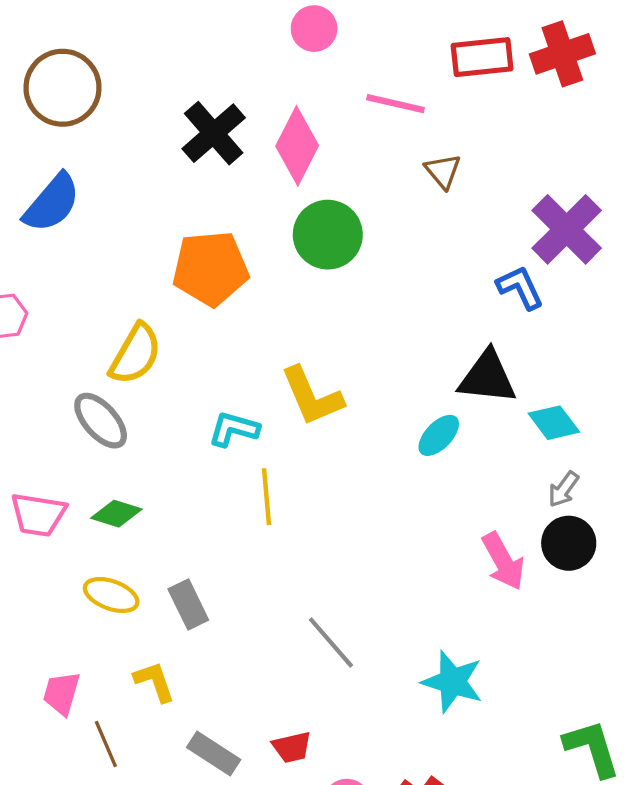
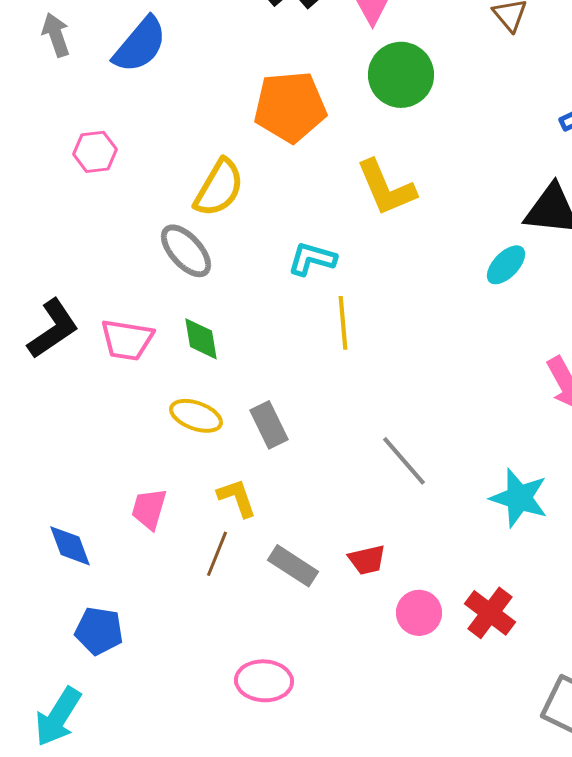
yellow L-shape: (312, 396) -> (386, 188), moved
green diamond: (116, 514) -> (201, 339), turned 63
brown line: (106, 744) -> (217, 554), moved, turned 45

